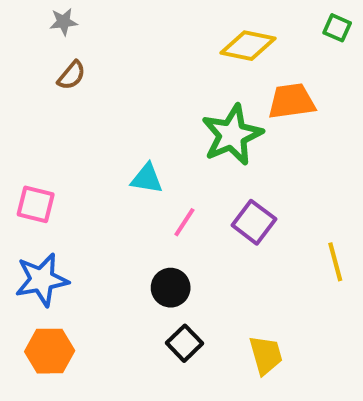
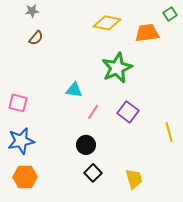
green square: (337, 28) -> (170, 14), turned 32
yellow diamond: (248, 46) -> (107, 23), moved
orange trapezoid: (292, 101) -> (147, 33), moved

